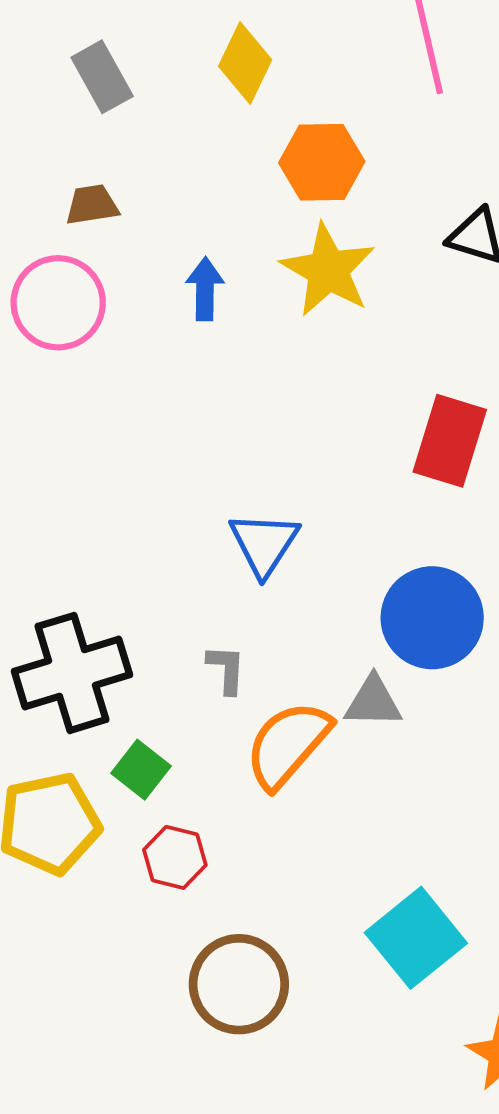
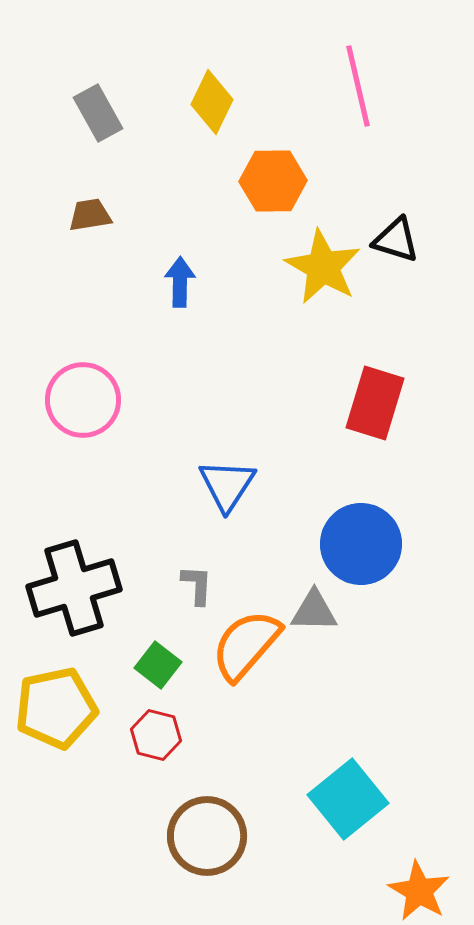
yellow star: (328, 270) -> (323, 267), moved
pink circle: (58, 303) -> (83, 400), moved
green square: (141, 770) -> (158, 665), moved

